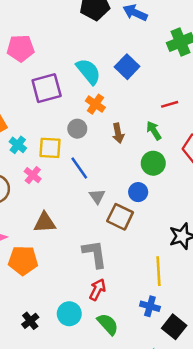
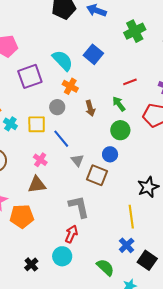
pink cross: (33, 175) -> (40, 160), moved
red arrow: (97, 290) -> (71, 234), moved
blue cross: (150, 306) -> (127, 245), turned 35
green semicircle: (108, 324) -> (105, 267), moved

